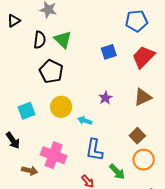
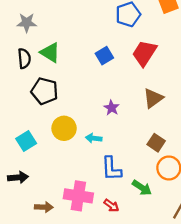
black arrow: (13, 140) -> (18, 177), turned -48
pink cross: (54, 155) -> (78, 196), moved

